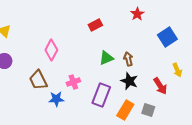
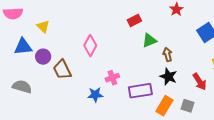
green triangle: (106, 58) -> (149, 41), moved
brown trapezoid: (38, 80) -> (62, 70), moved
purple rectangle: (101, 95) -> (140, 91), turned 60

